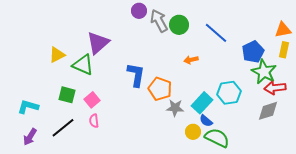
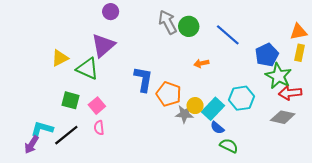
purple circle: (139, 11) -> (111, 12), moved
cyan L-shape: (28, 107) -> (42, 129), moved
gray diamond: (268, 111) -> (283, 117), turned 30
yellow circle: (193, 132) -> (195, 106), moved
green semicircle: (217, 138) -> (229, 146), size x0.7

